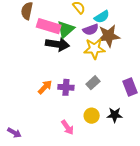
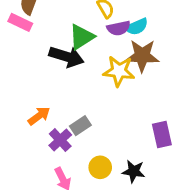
pink rectangle: (49, 26) -> (20, 22), moved, size x0.7
purple semicircle: (91, 30) -> (119, 28), moved
gray rectangle: (93, 83) -> (80, 126), moved
purple cross: (66, 87) -> (60, 140), moved, turned 35

